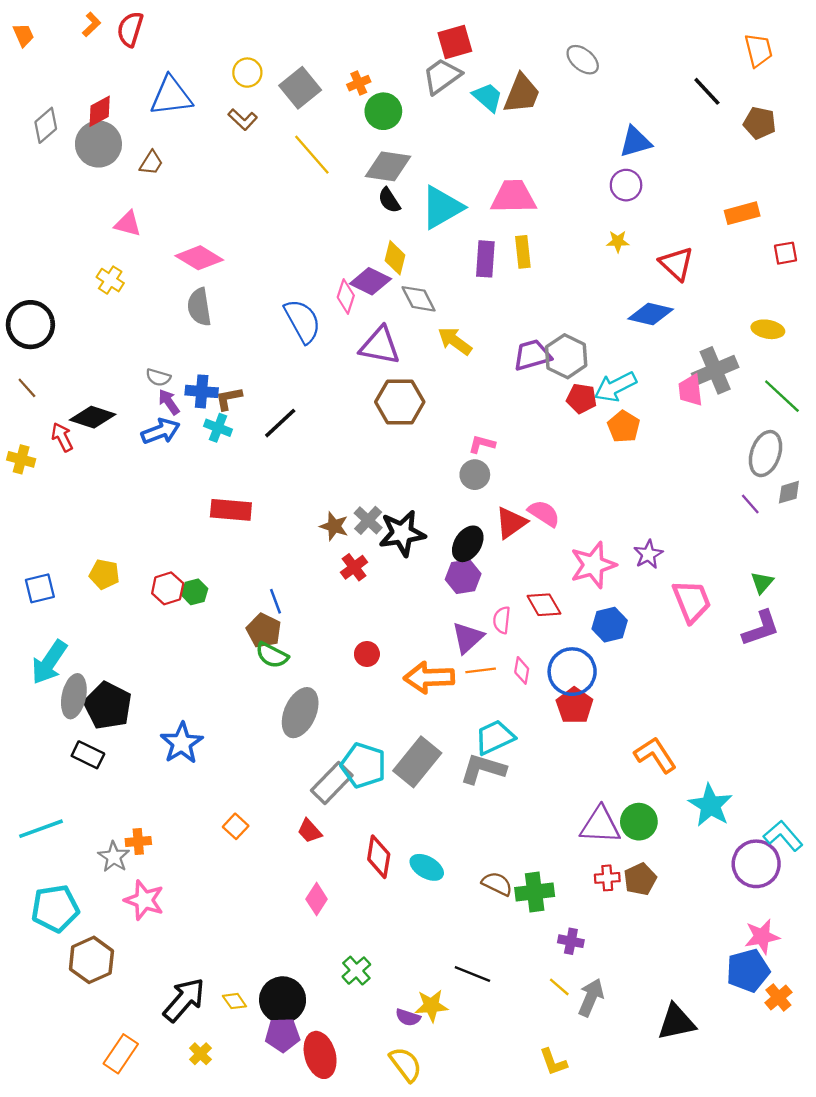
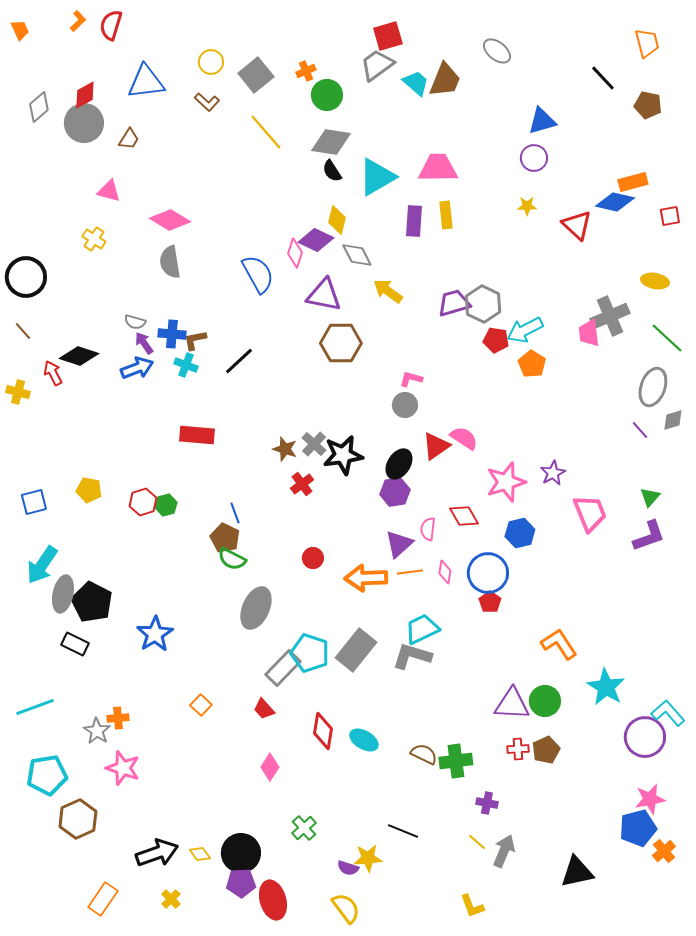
blue diamond: (651, 314) -> (615, 202), moved
red pentagon: (574, 706) -> (490, 602), size x0.7
black arrow: (184, 1000) -> (157, 853), turned 30

